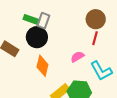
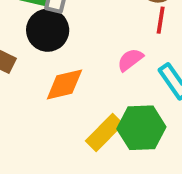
orange diamond: (42, 66) -> (64, 85), turned 70

